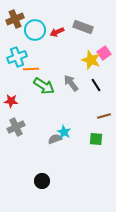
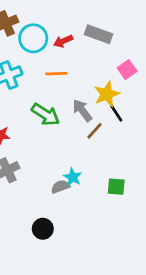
yellow star: (91, 60) -> (107, 94), moved, turned 30
orange line: (31, 69) -> (56, 74), moved
brown line: (104, 116) -> (94, 131), moved, turned -32
black circle: (42, 181) -> (43, 229), moved

